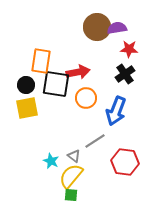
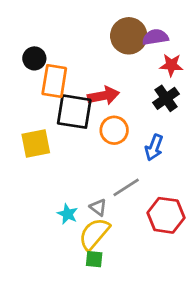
black circle: (26, 85) -> (34, 58), moved
blue arrow: (116, 111) -> (154, 148), size x0.7

